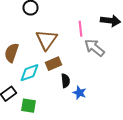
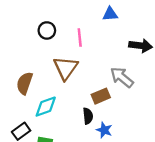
pink line: (80, 29) -> (80, 37), moved
brown rectangle: (54, 64) -> (101, 96), moved

